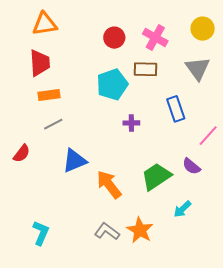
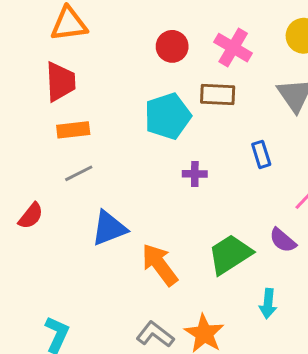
blue rectangle: (176, 109) -> (261, 154), size x0.7
cyan arrow: (182, 209) -> (268, 304), turned -42

